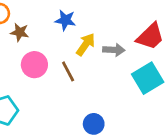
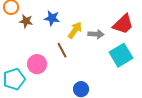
blue star: (65, 20) -> (52, 18), moved
pink circle: (34, 65) -> (37, 64), moved

